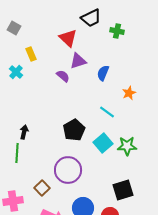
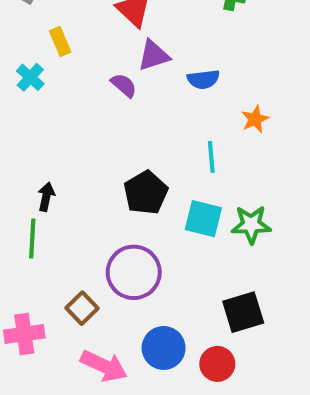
blue semicircle: (103, 73) -> (203, 79), turned -119
cyan line: (107, 112) -> (211, 157), turned 49
cyan square: (103, 143) -> (203, 219), turned -36

